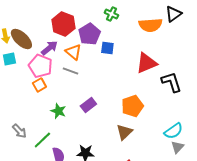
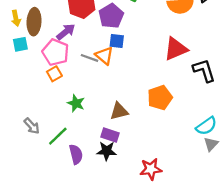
brown ellipse: (21, 39) -> (34, 22), turned 50
blue square: (107, 48) -> (117, 41), moved
orange triangle: (73, 52) -> (104, 56), moved
purple rectangle: (88, 105) -> (110, 135), moved, turned 56
brown triangle: (124, 132) -> (119, 111), moved, turned 30

